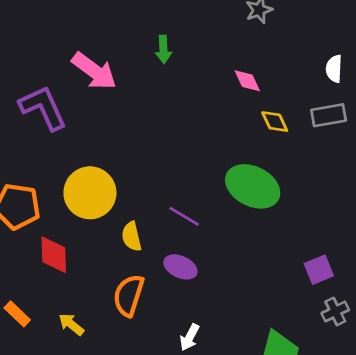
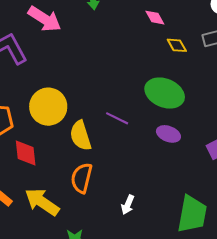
yellow semicircle: (132, 236) -> (81, 136), size x1.4
purple ellipse: (180, 267) -> (168, 134), moved
yellow arrow: (71, 324) -> (42, 202), size x1.8

